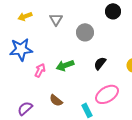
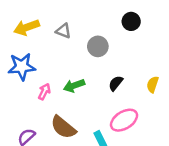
yellow arrow: (25, 16) -> (26, 27), size x1.5
gray triangle: (56, 19) -> (63, 31), turned -40
brown semicircle: (56, 100) -> (63, 127), size x1.6

